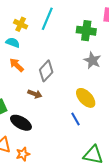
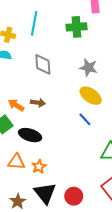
gray star: (92, 60) -> (88, 68), moved
orange arrow: (17, 65) -> (16, 105), moved
gray diamond: (46, 71) -> (43, 64), moved, turned -35

